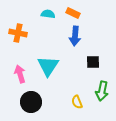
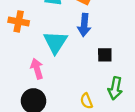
cyan triangle: (48, 66) -> (55, 42), moved
pink arrow: (20, 74) -> (37, 69), moved

